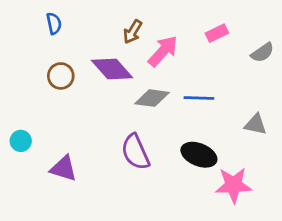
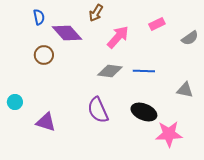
brown arrow: (133, 32) -> (96, 13), moved
purple diamond: (112, 69) -> (67, 33), moved

